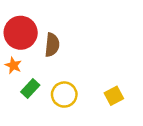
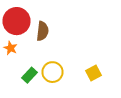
green rectangle: (30, 88) -> (30, 75), moved

